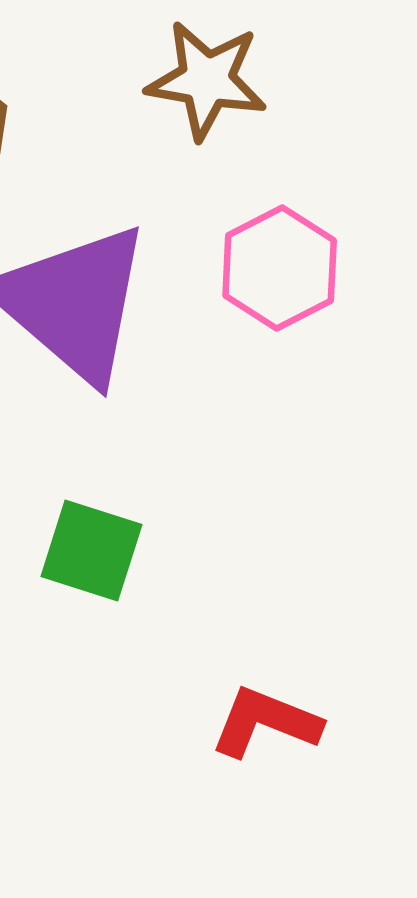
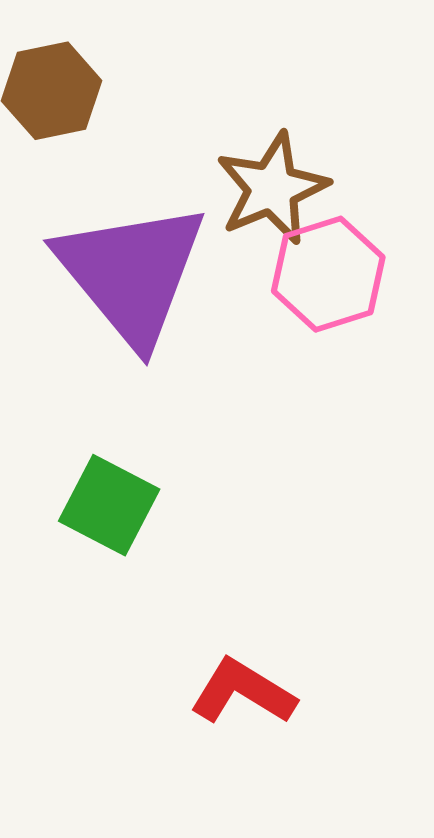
brown star: (207, 80) -> (272, 188), moved, turned 30

